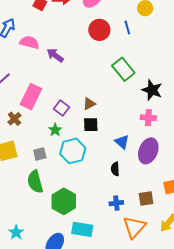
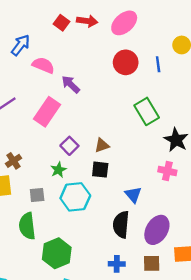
pink rectangle: (31, 97) -> (47, 112), moved
brown cross: (14, 119) -> (13, 161), moved
purple ellipse: (148, 151) -> (157, 230), moved
black semicircle: (115, 169) -> (121, 225), size x1.6

